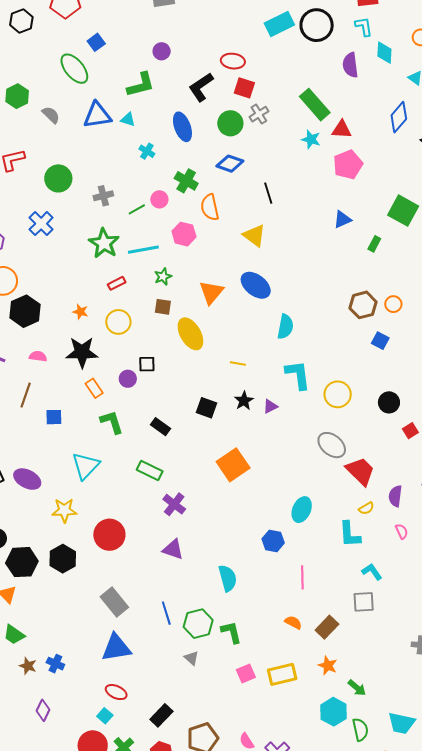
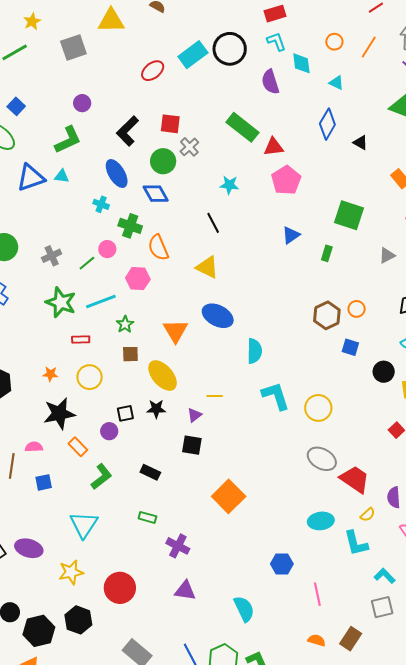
red ellipse: (233, 61) -> (153, 71), moved, turned -35
cyan star: (311, 139) -> (229, 185), moved
cyan cross: (147, 151) -> (101, 204), moved
blue diamond: (230, 164) -> (156, 194), moved, turned 52
red rectangle: (117, 283) -> (81, 339), turned 36
pink semicircle: (38, 356) -> (34, 447), moved
black star: (244, 401) -> (156, 409), moved, turned -30
black circle: (389, 402) -> (384, 372), moved
purple triangle: (270, 406) -> (195, 415), moved
green L-shape: (112, 422) -> (101, 477), turned 80
green rectangle: (150, 471) -> (147, 517), size x0.7
cyan ellipse: (302, 510) -> (321, 521), moved, turned 70

